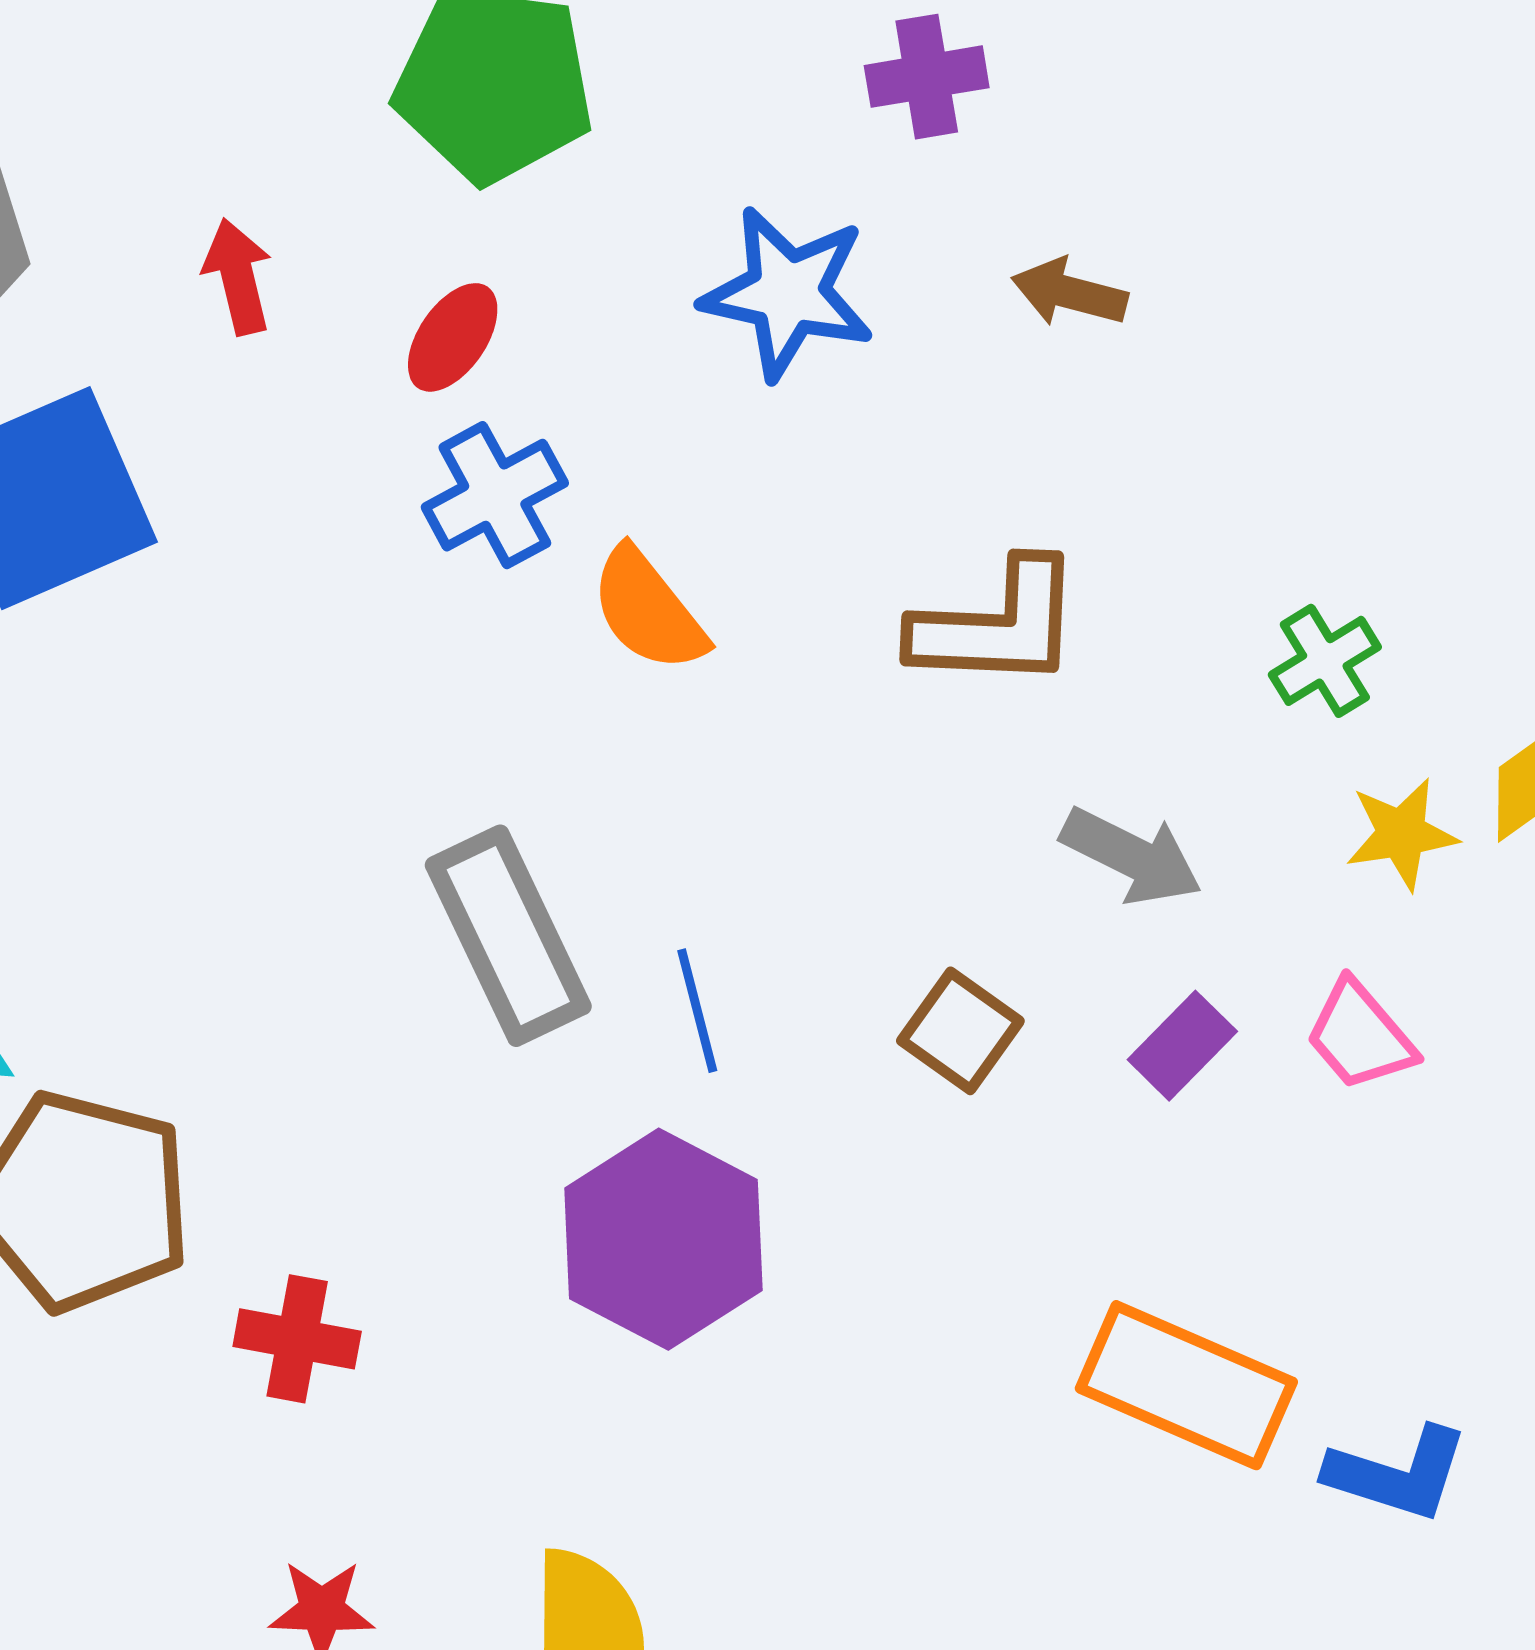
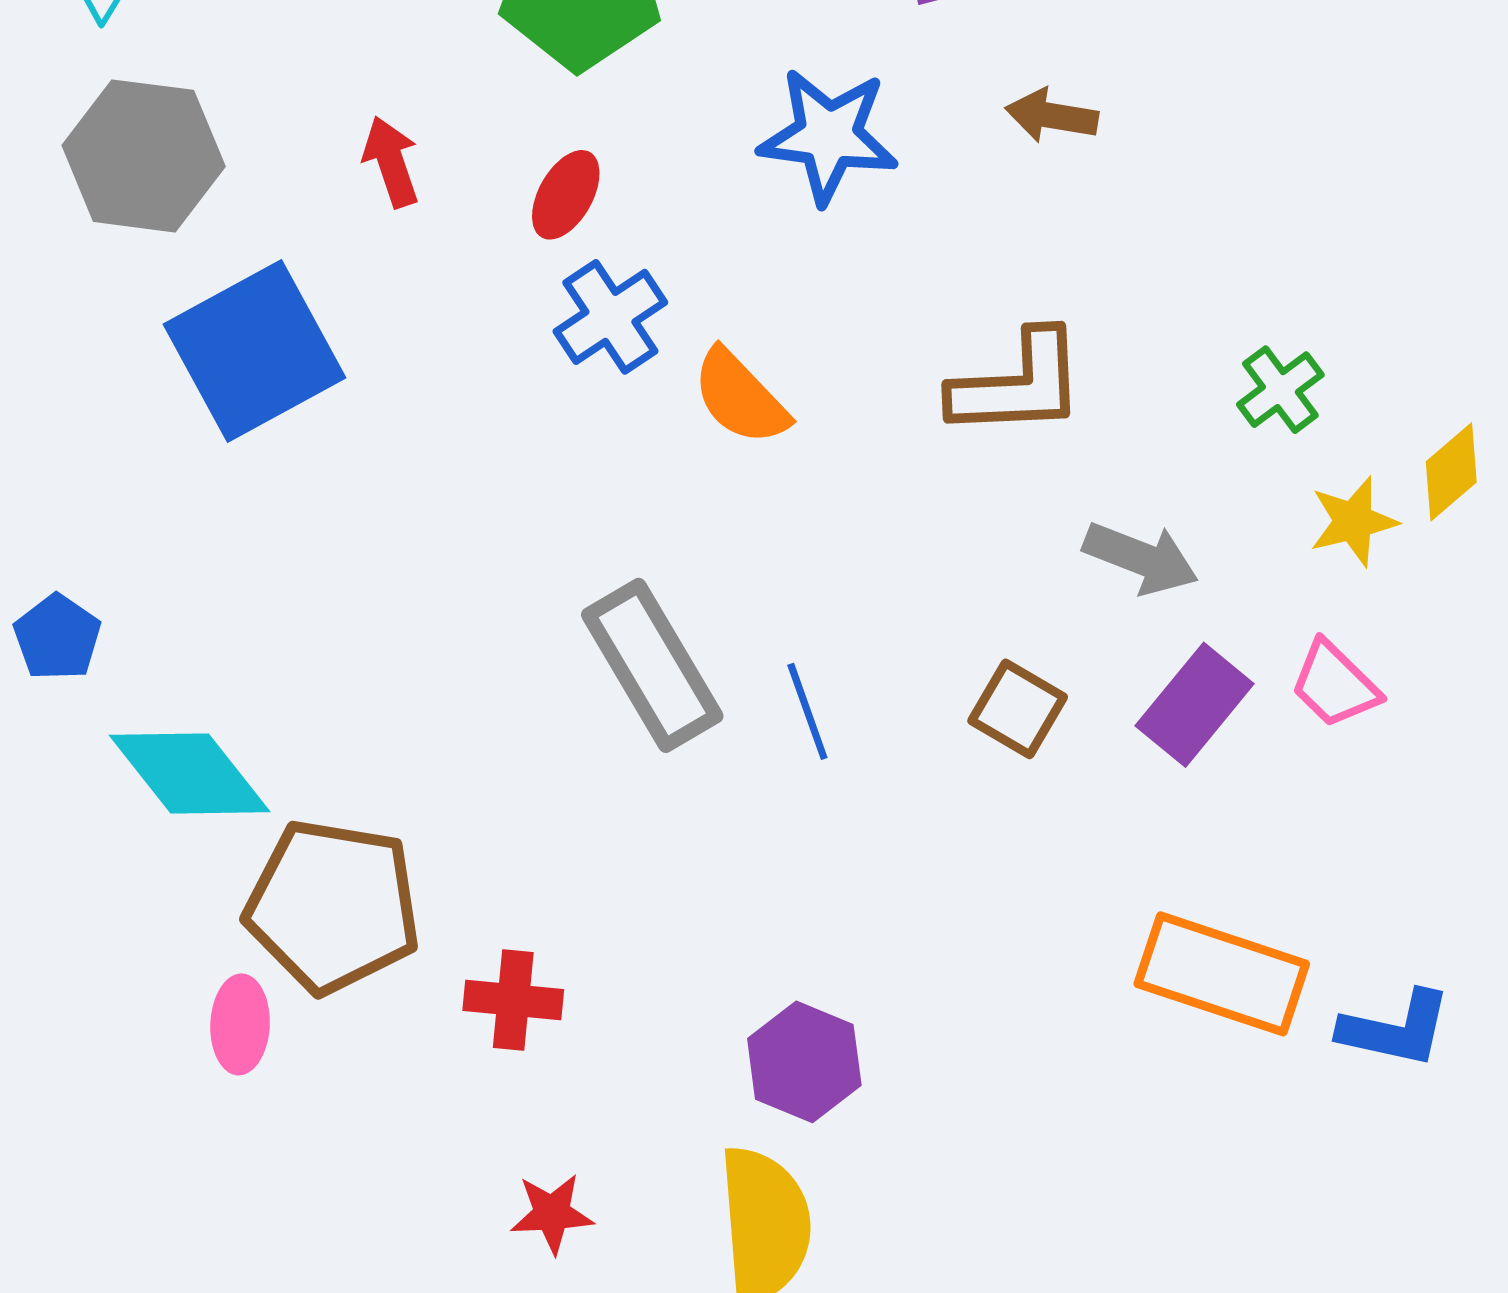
purple rectangle: (1182, 1046) -> (1195, 705), size x1.4
purple hexagon: (663, 1239) -> (804, 1062), moved, size x0.7

